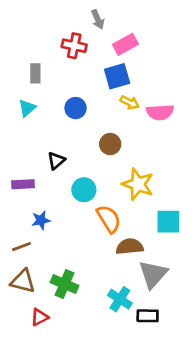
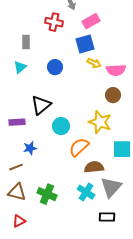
brown circle: (110, 144) -> (113, 95), moved
black triangle: (56, 161) -> (41, 105), size x1.5
orange semicircle: (109, 219) -> (79, 147), turned -100
cyan cross: (120, 299) -> (86, 192), moved
red triangle: (40, 317) -> (19, 221), moved

